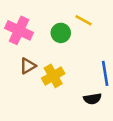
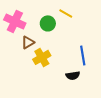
brown triangle: (28, 66) -> (28, 42), moved

